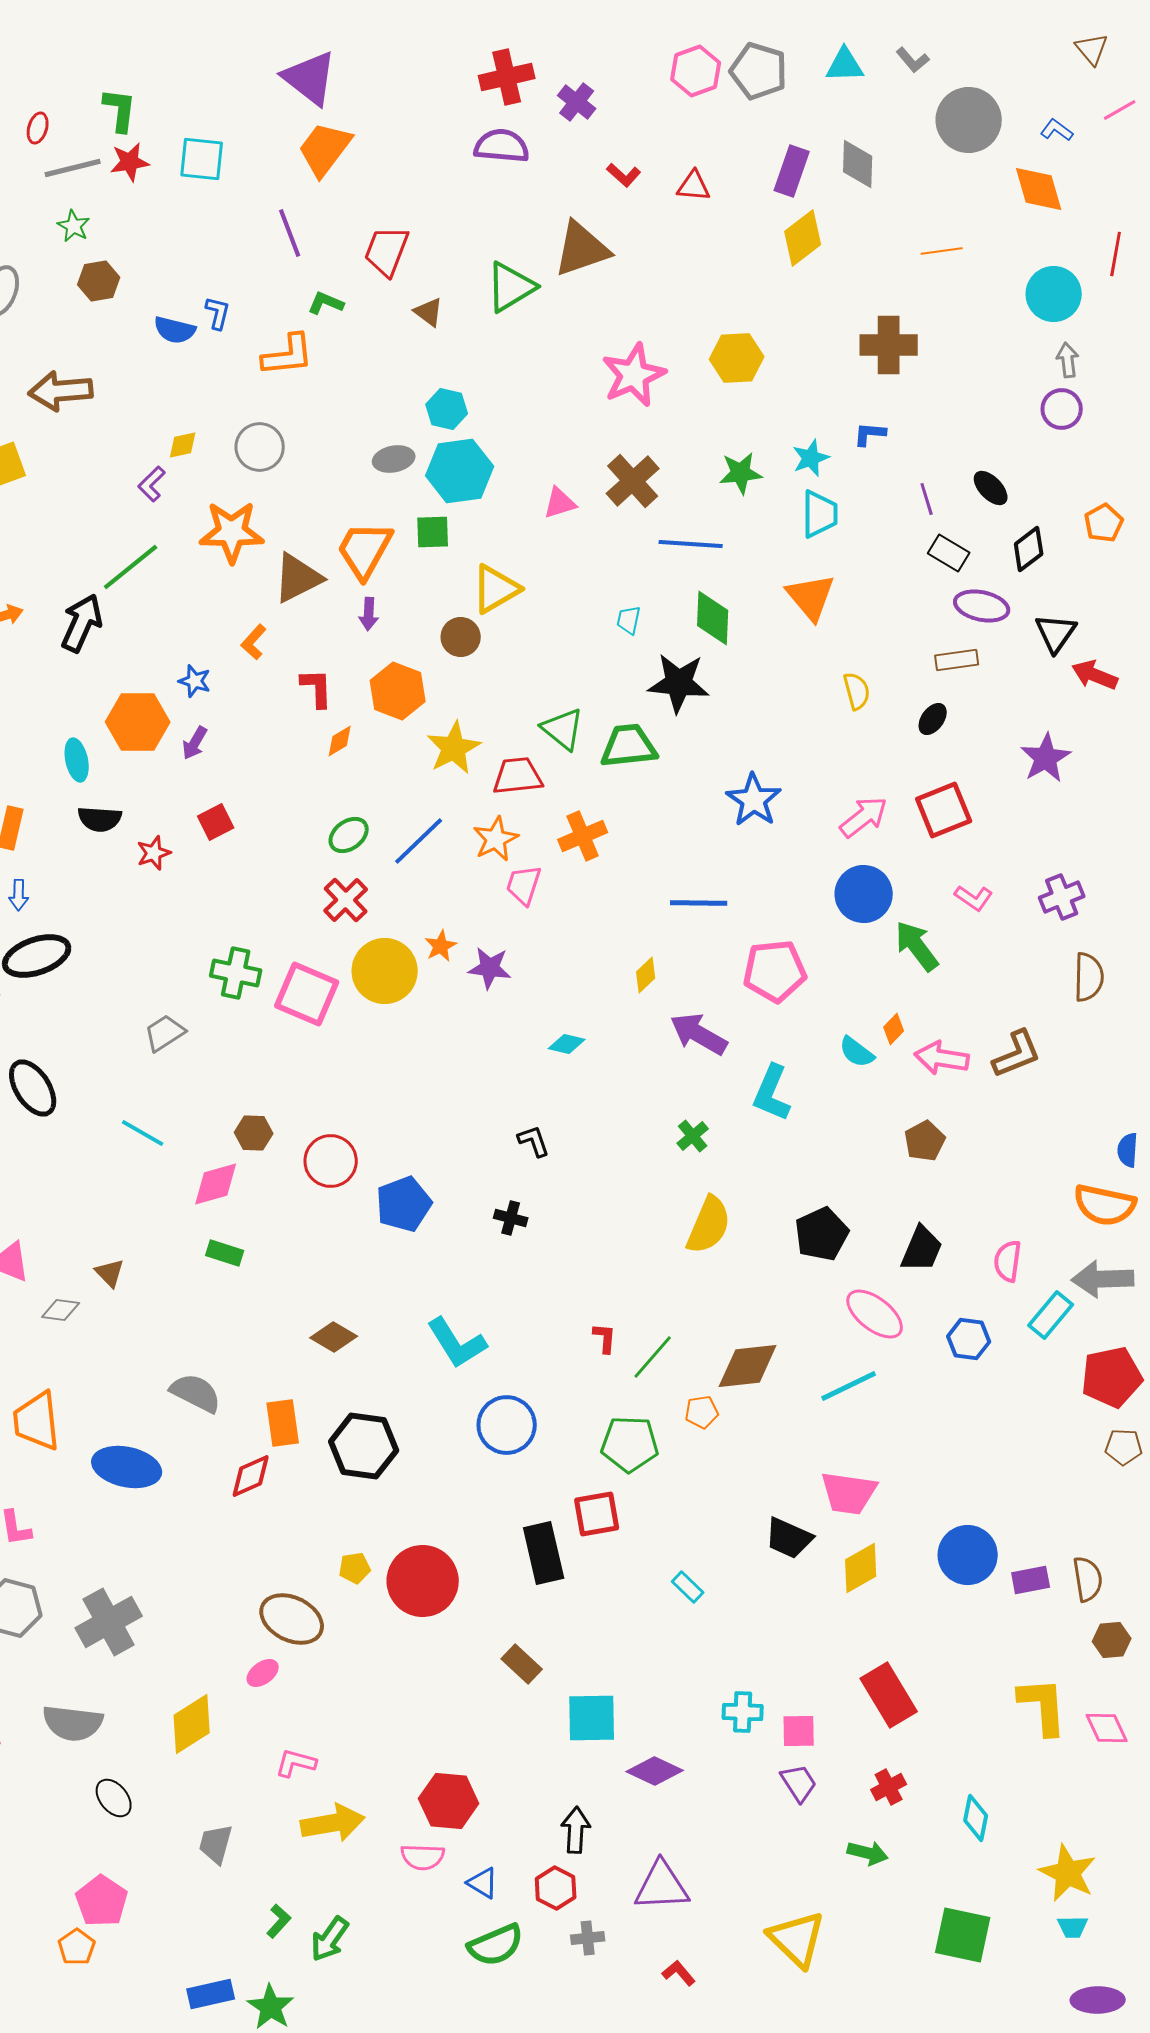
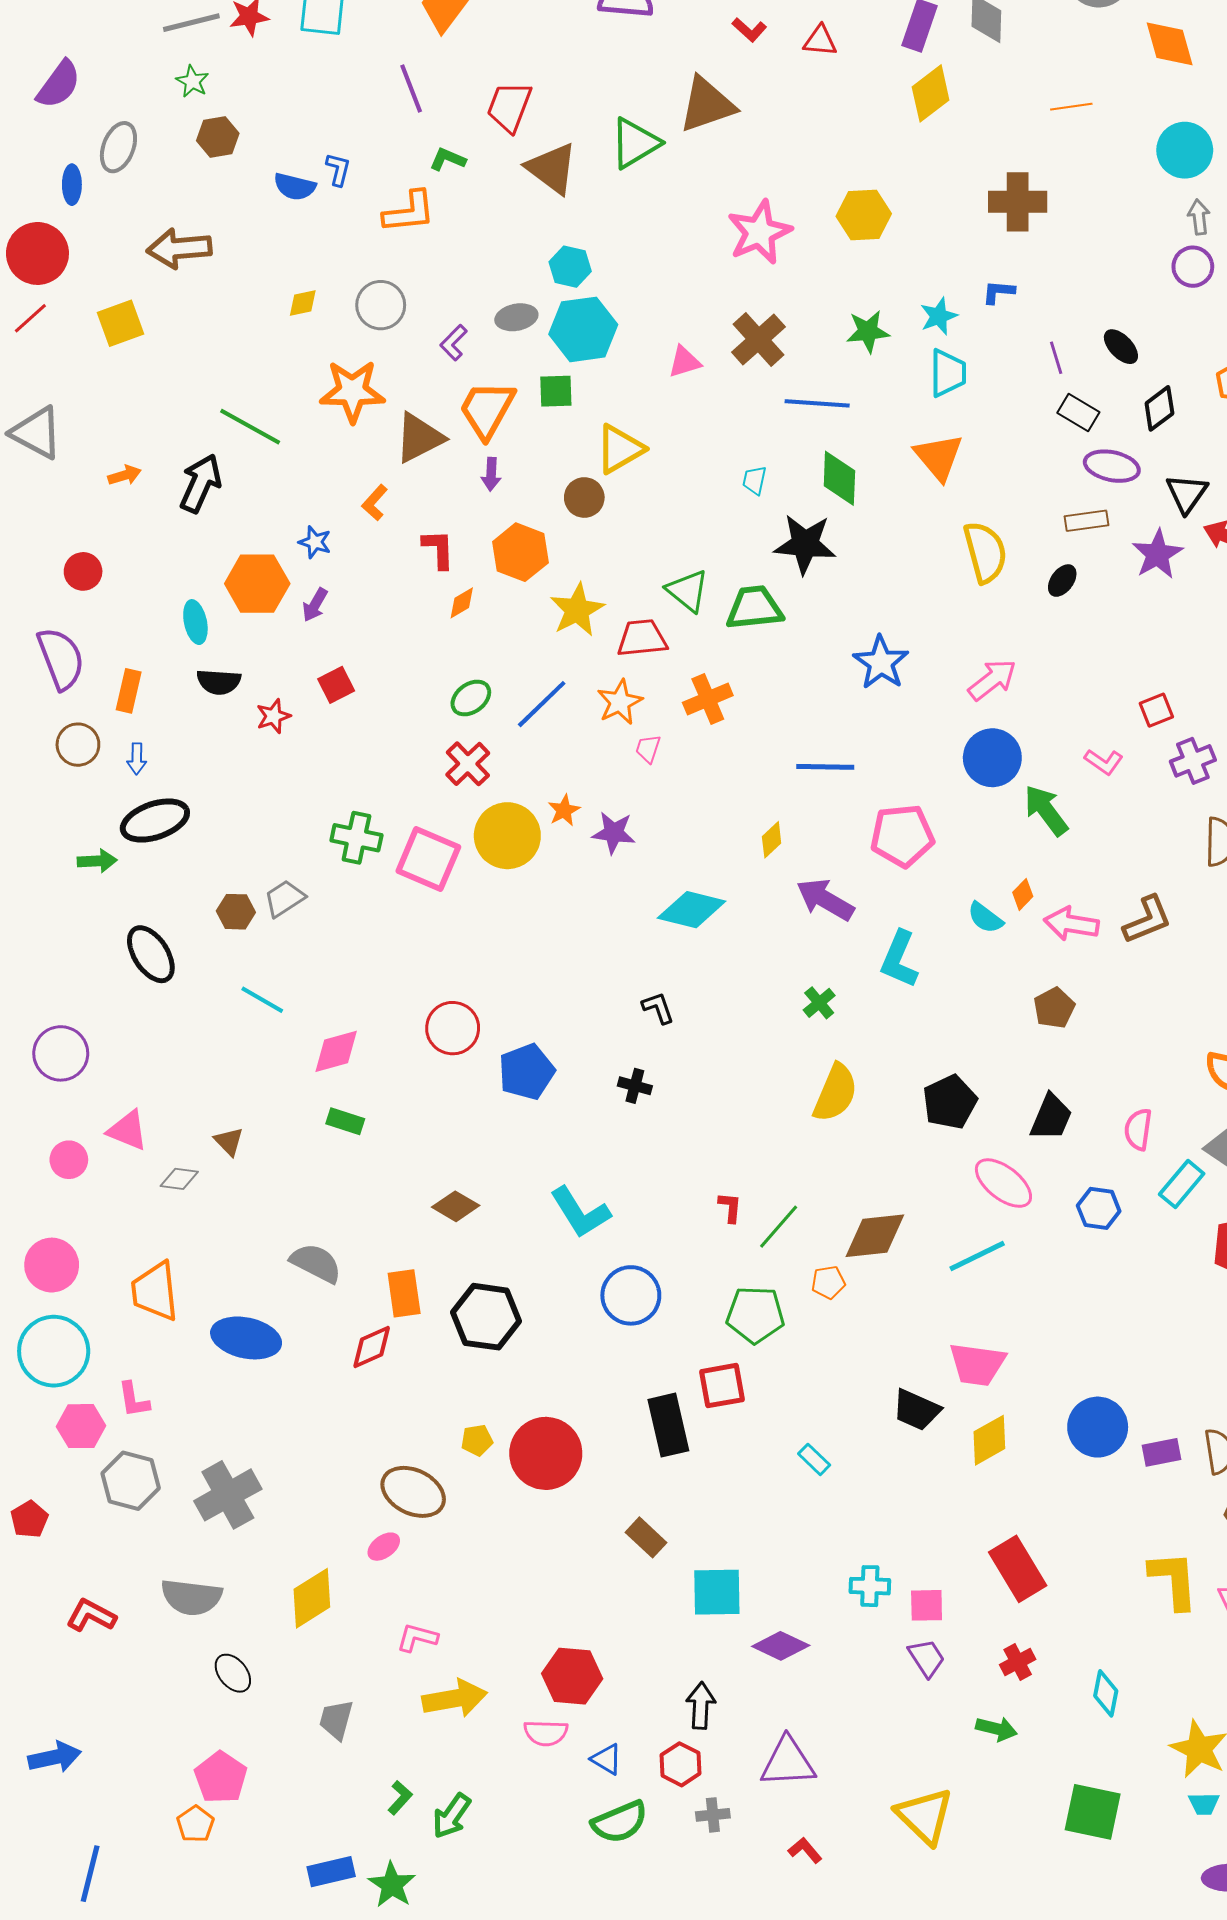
brown triangle: (429, 312) -> (552, 168), size x1.8
purple L-shape: (152, 484) -> (454, 343), moved
green line: (131, 567) -> (250, 427), turned 68
yellow semicircle: (857, 691) -> (985, 552), size x1.6
purple star: (1046, 758) -> (1157, 554), moved
red square: (944, 810) -> (1156, 710), moved, size x0.6
pink trapezoid: (524, 885) -> (648, 749), size x0.7
cyan diamond: (567, 1044) -> (692, 910), size x1.8
brown hexagon: (254, 1133) -> (236, 912), moved

